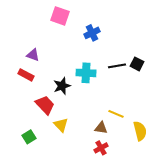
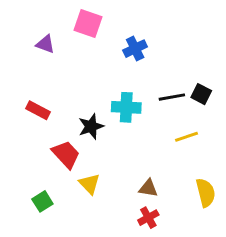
purple triangle: (33, 55) -> (45, 44), moved
yellow line: (116, 114) -> (187, 137), moved, turned -42

